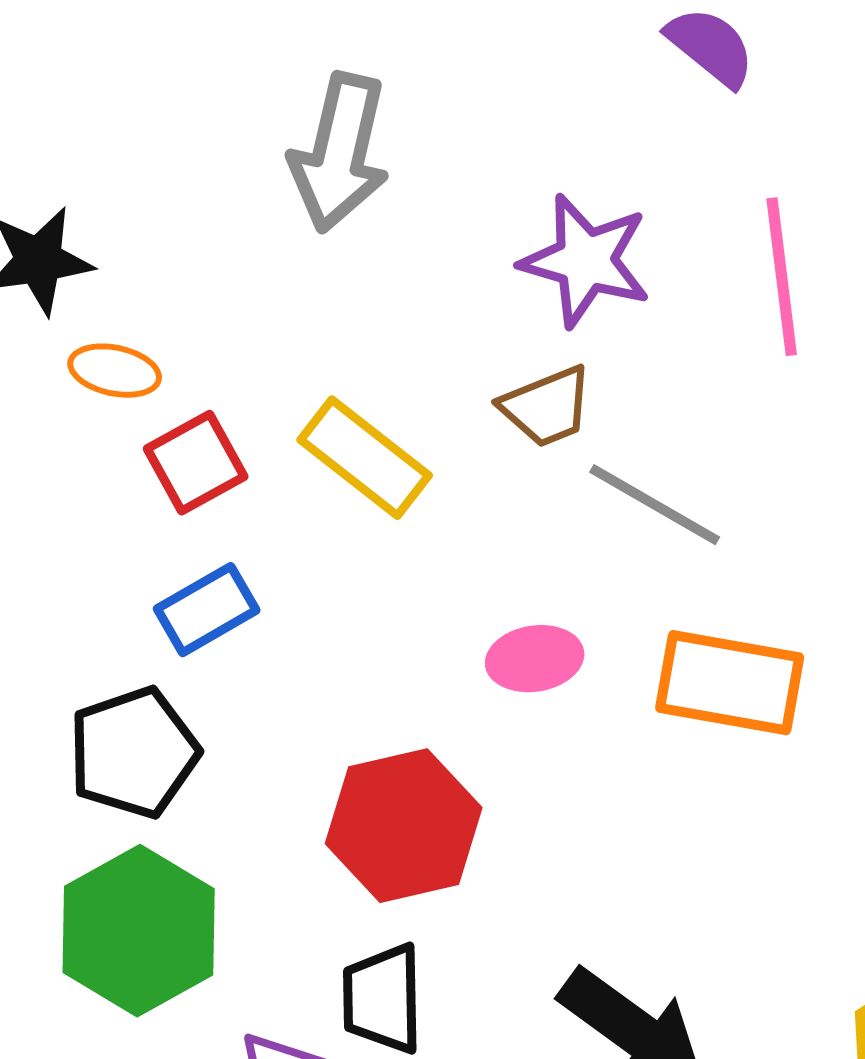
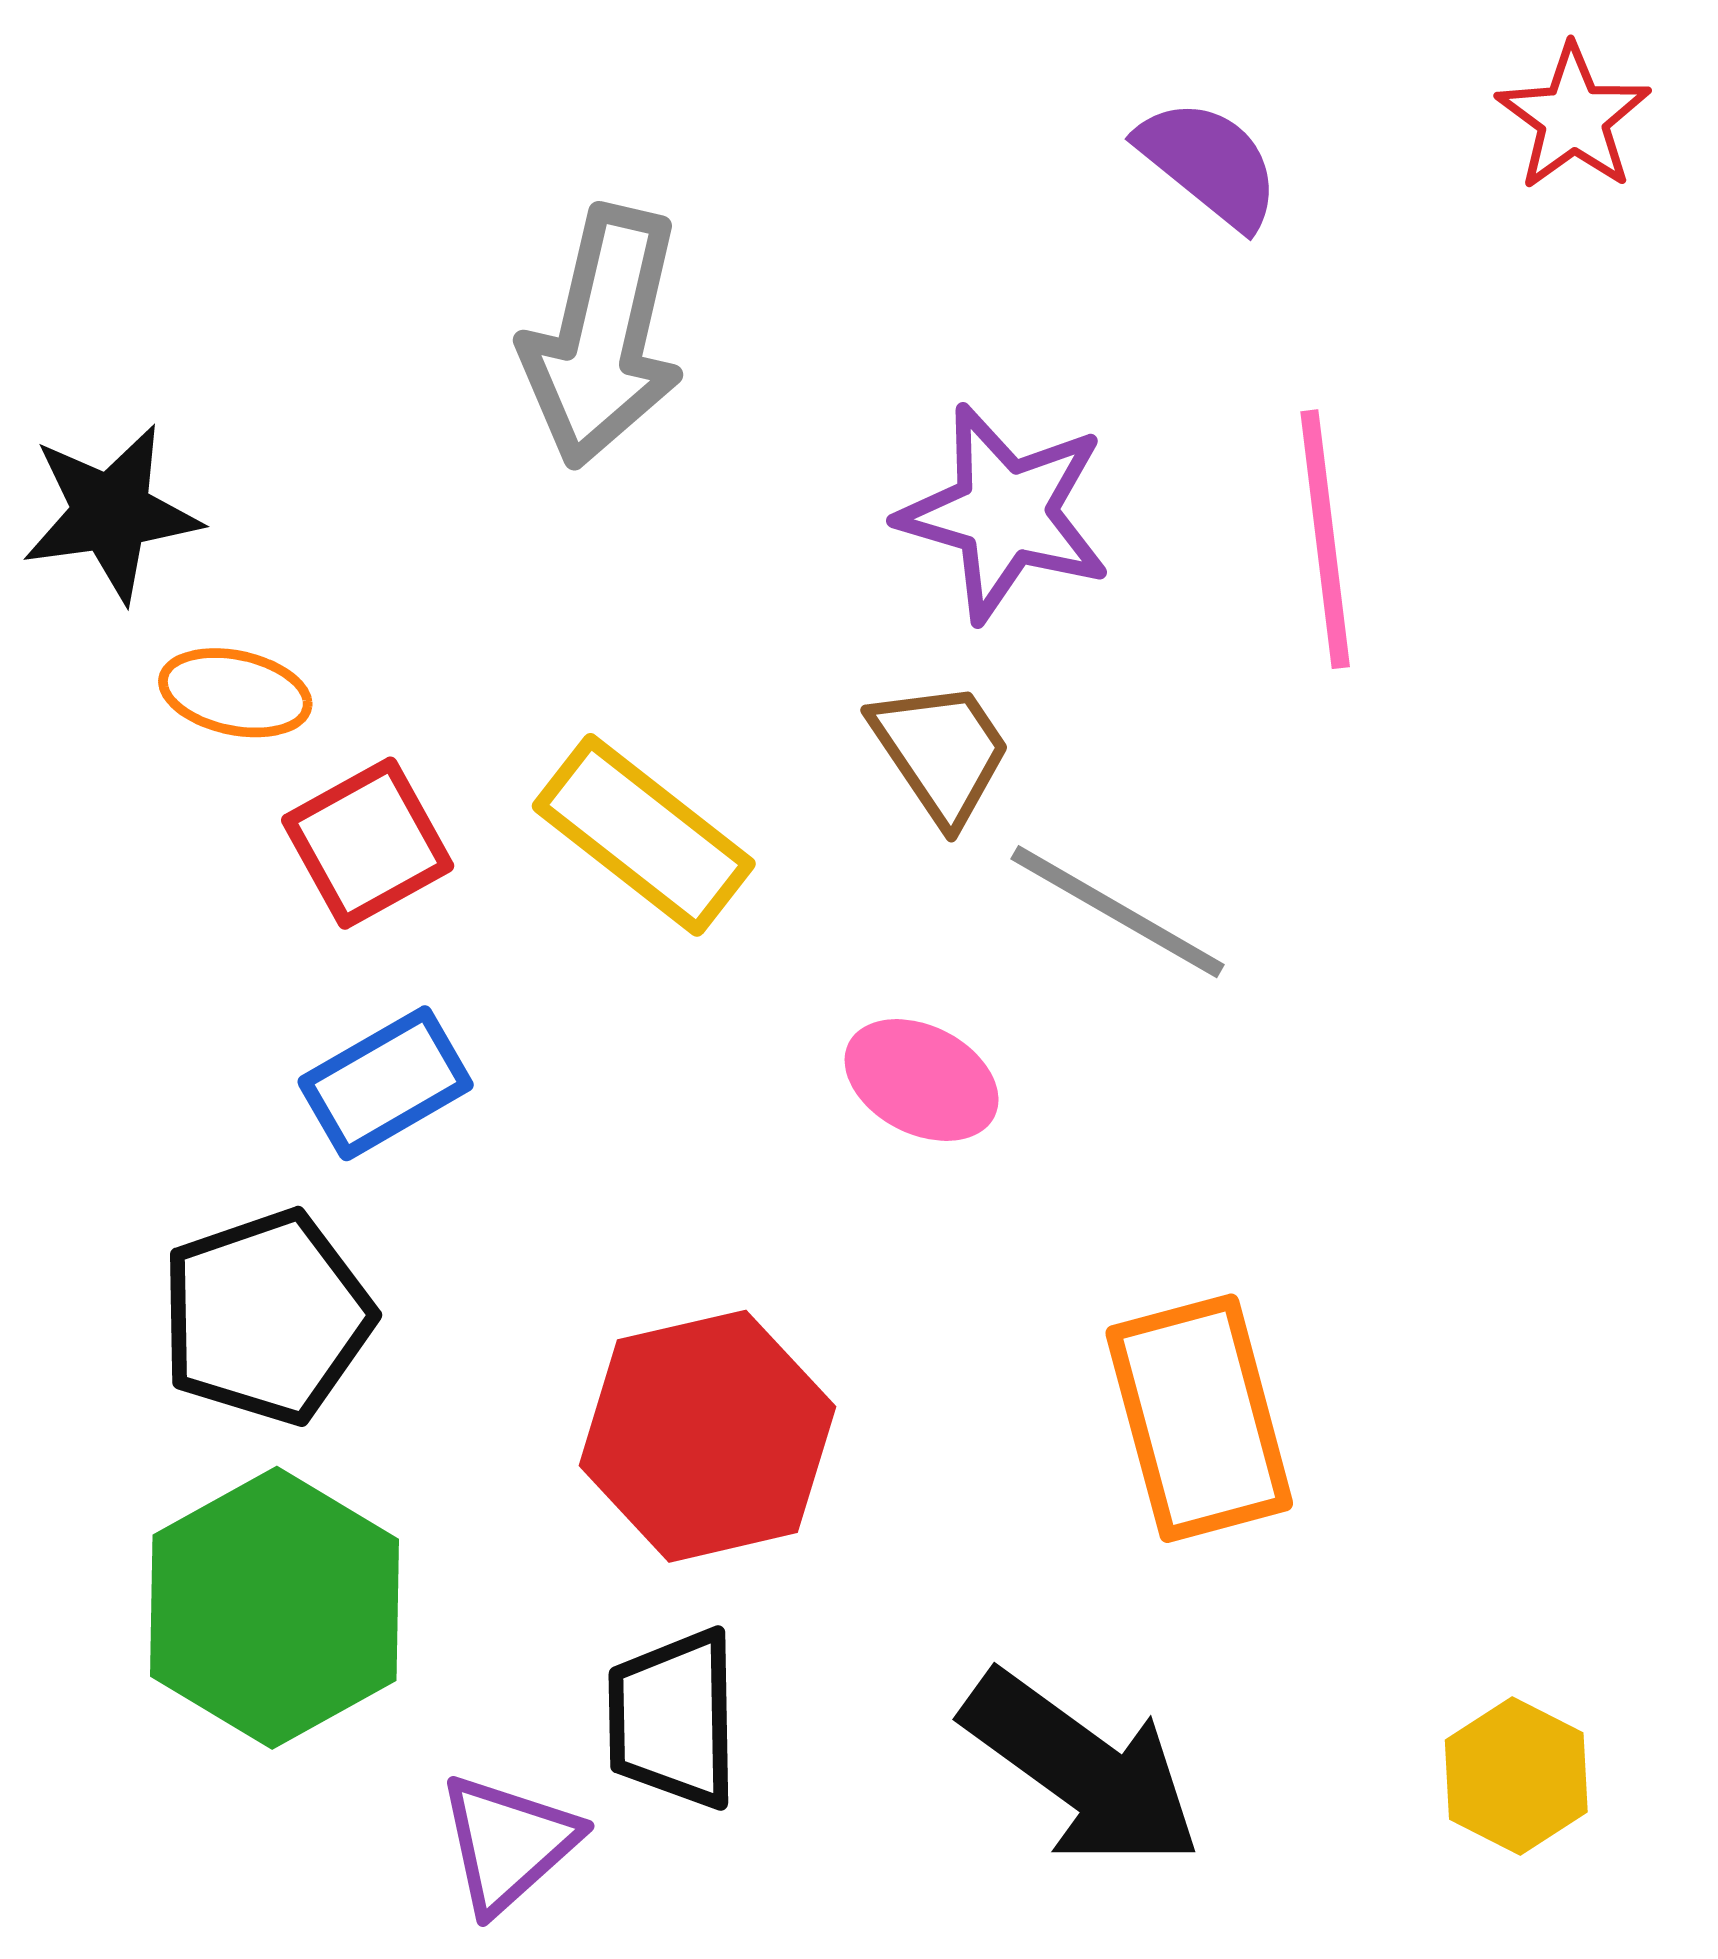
brown trapezoid: (547, 407) -> (941, 752), turned -102
pink ellipse: (535, 659) -> (922, 1080), moved, turned 36
orange rectangle: (730, 683) -> (1199, 1418), moved, turned 65

